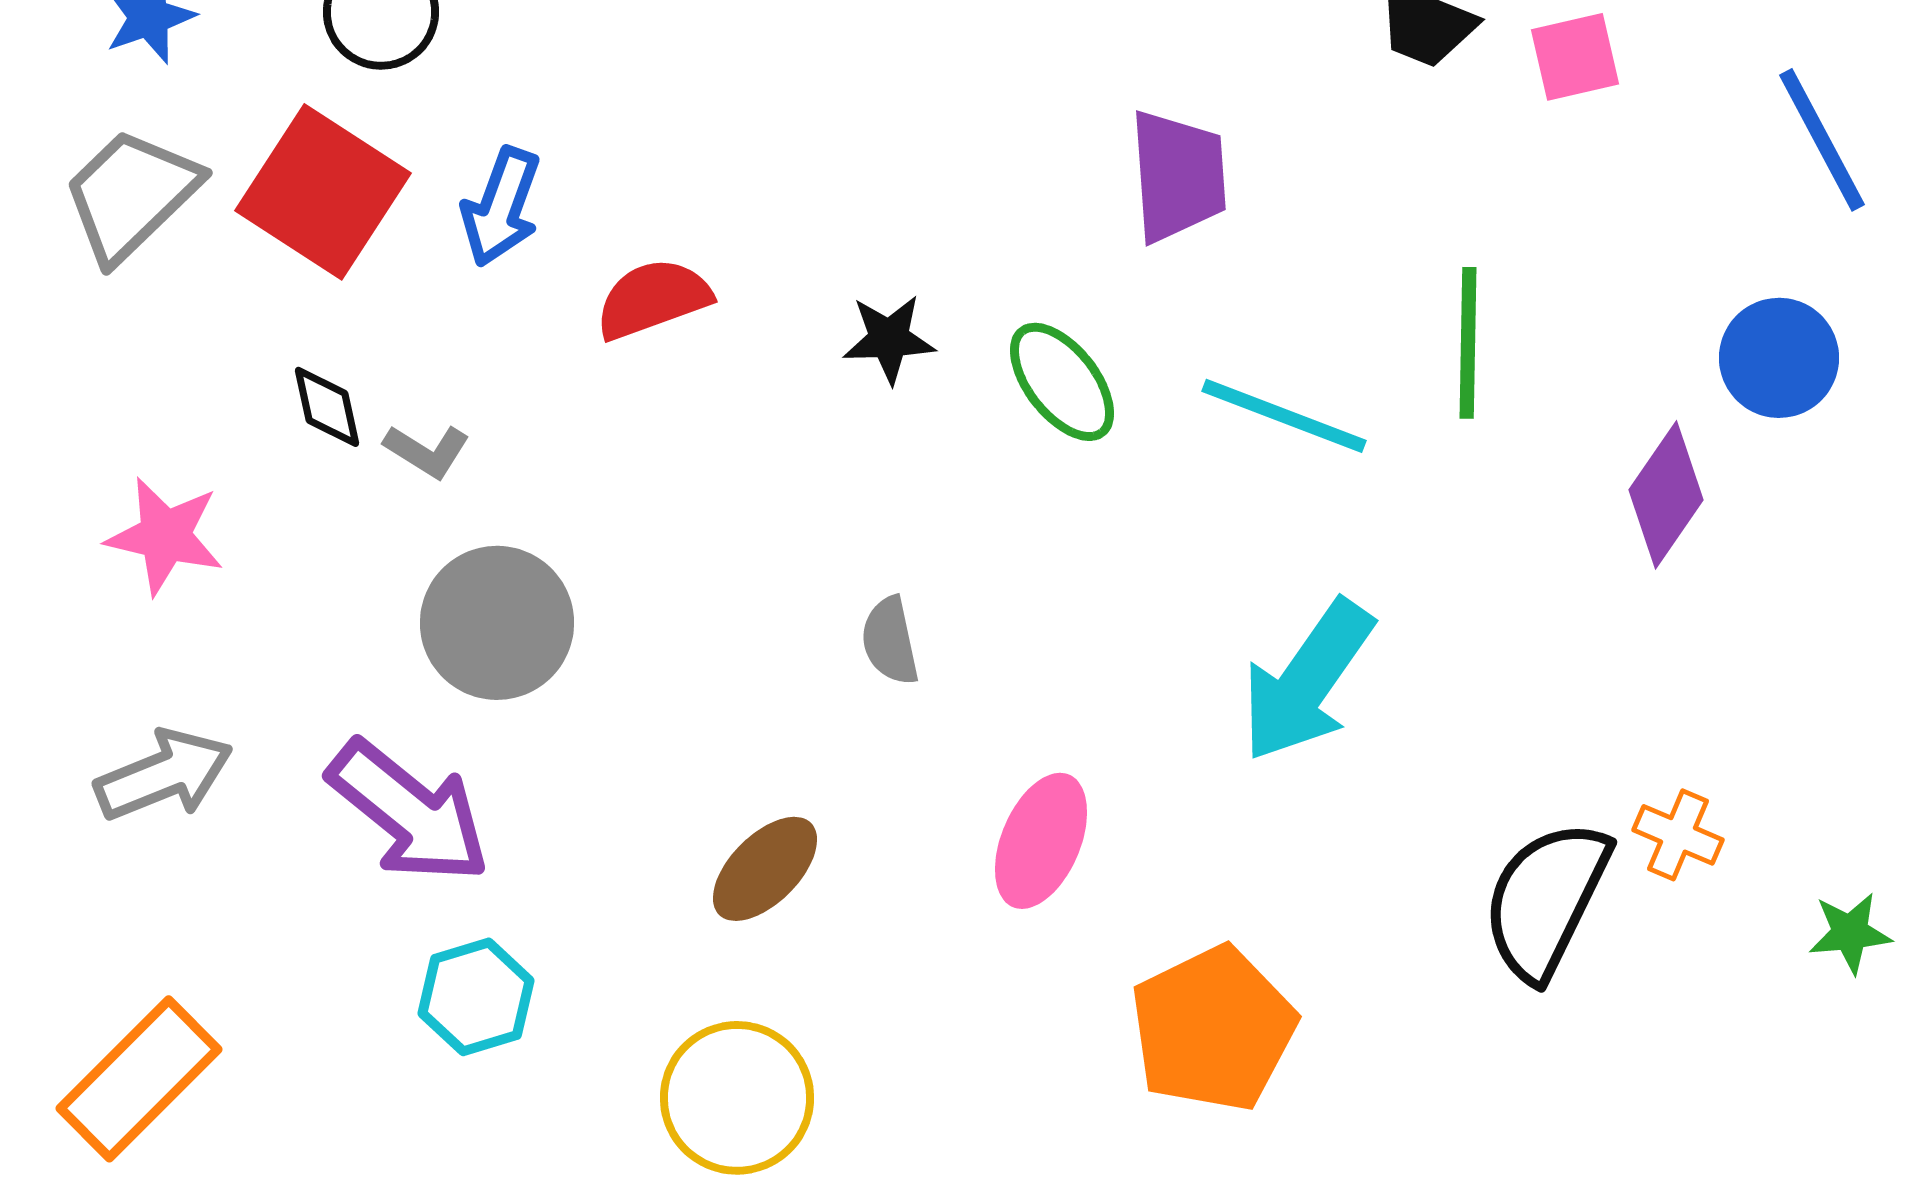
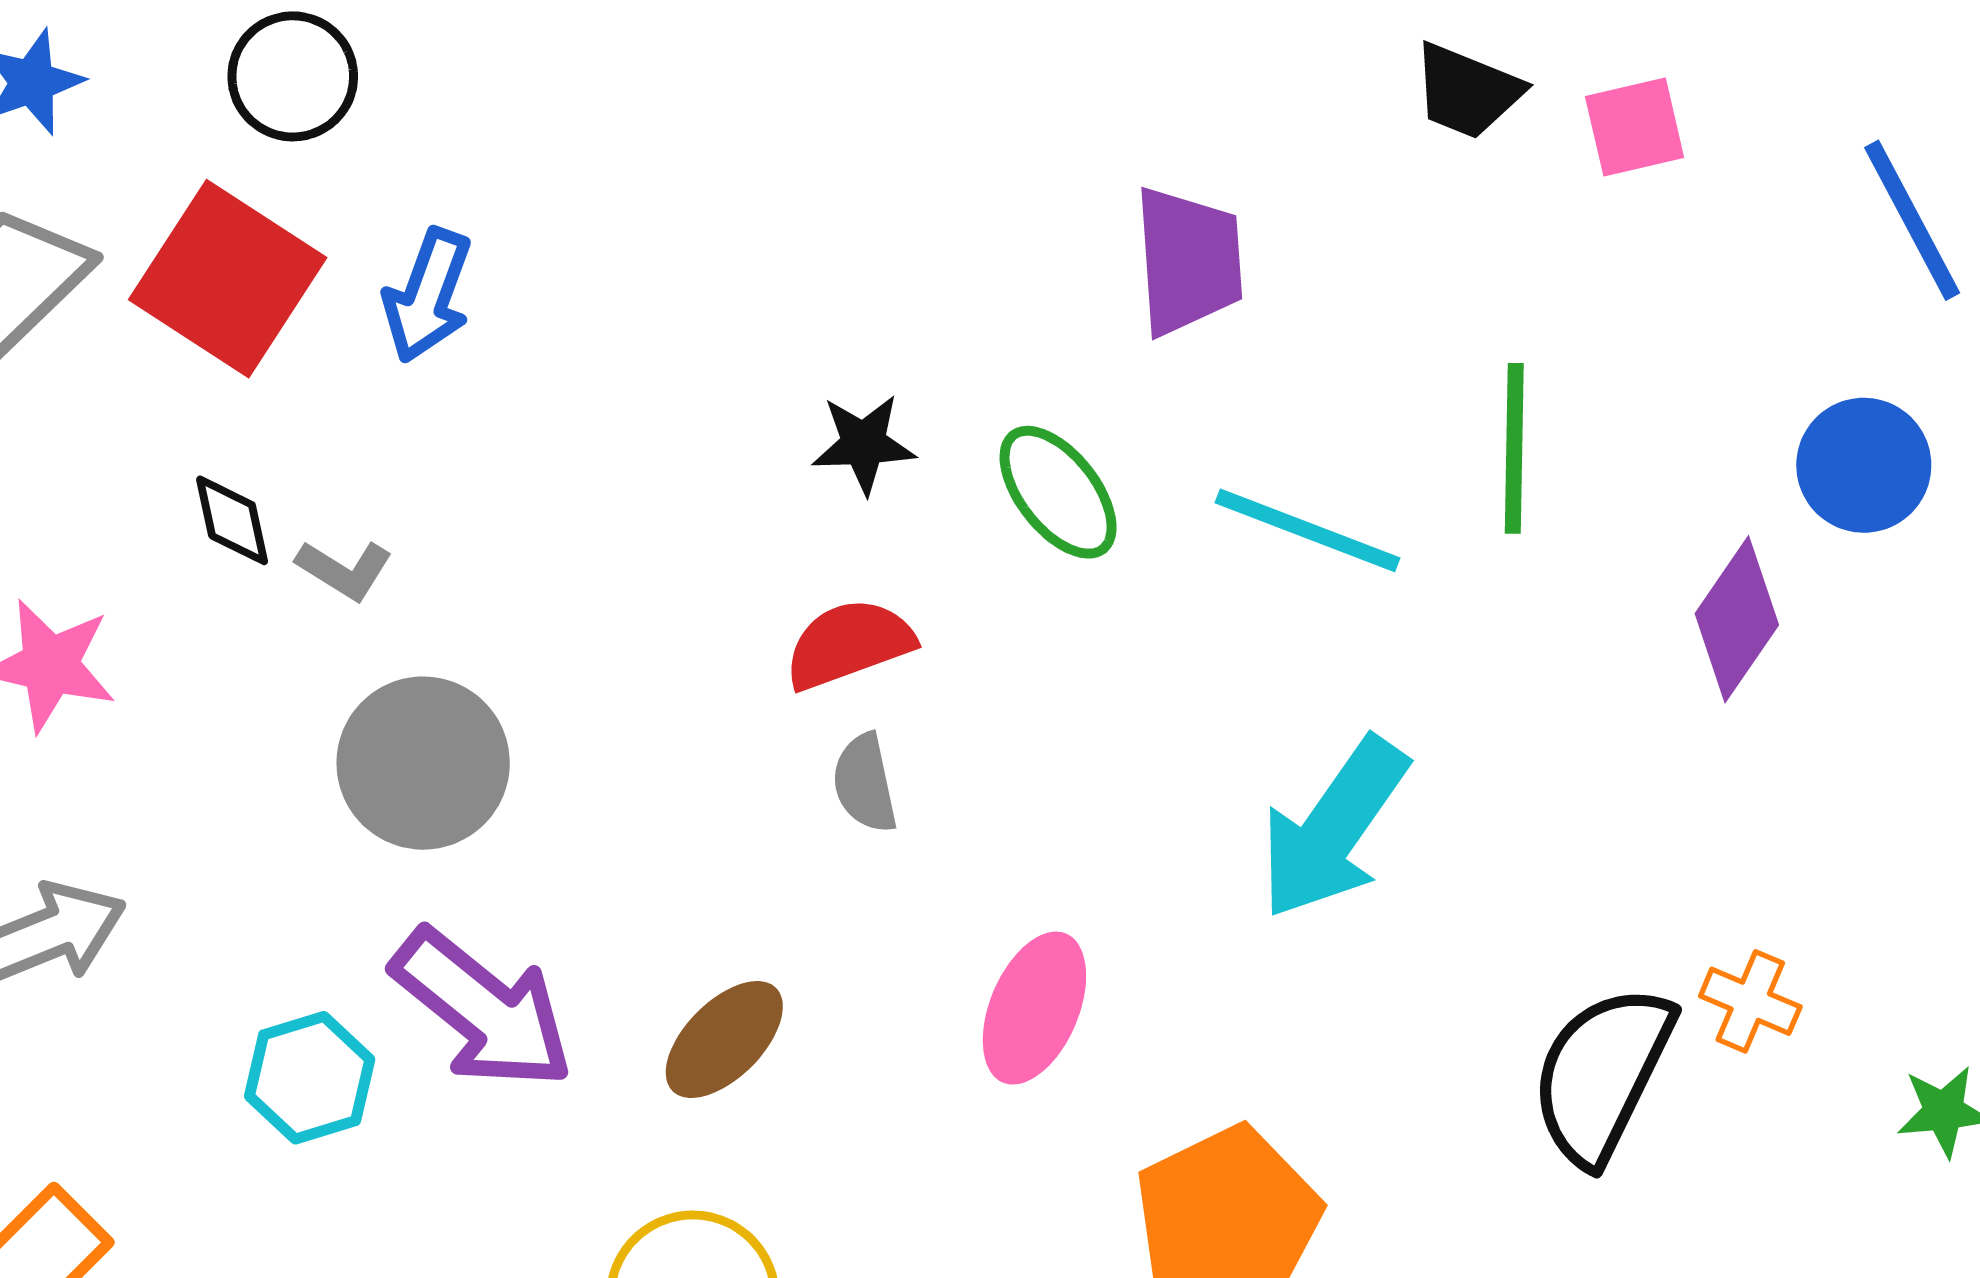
red semicircle: (653, 299) -> (849, 644), moved
purple arrow: (409, 812) -> (483, 1009), moved
cyan hexagon: (476, 997) -> (310, 1078), moved

